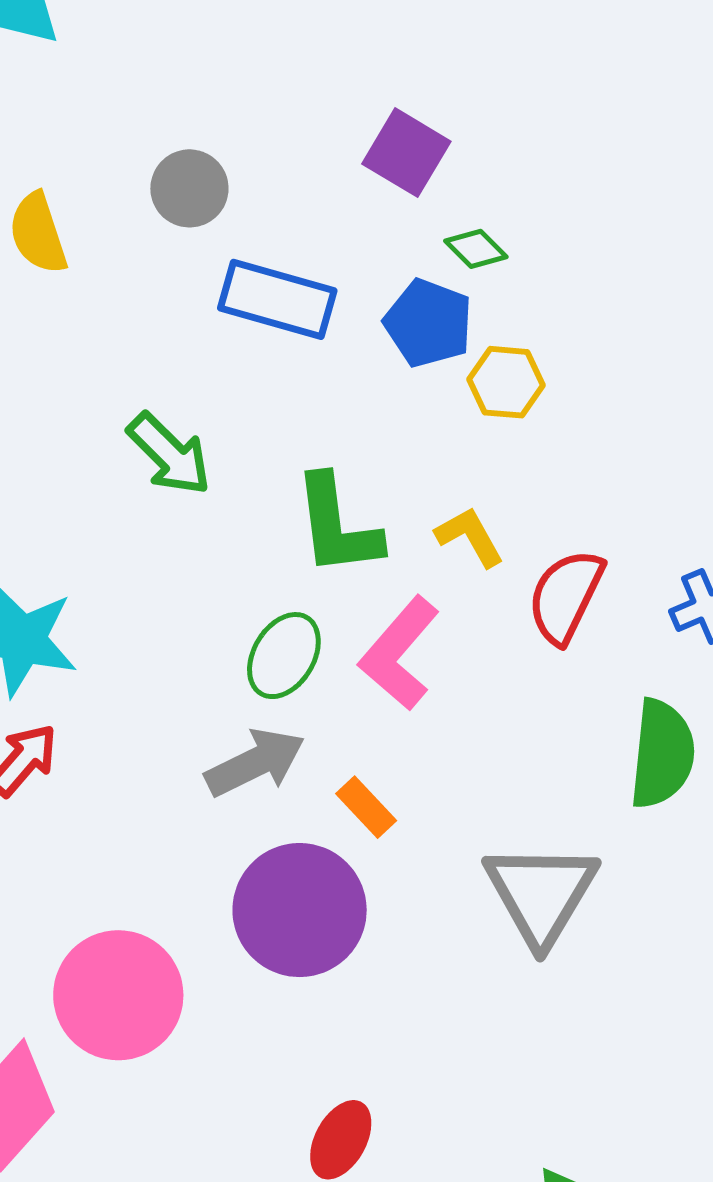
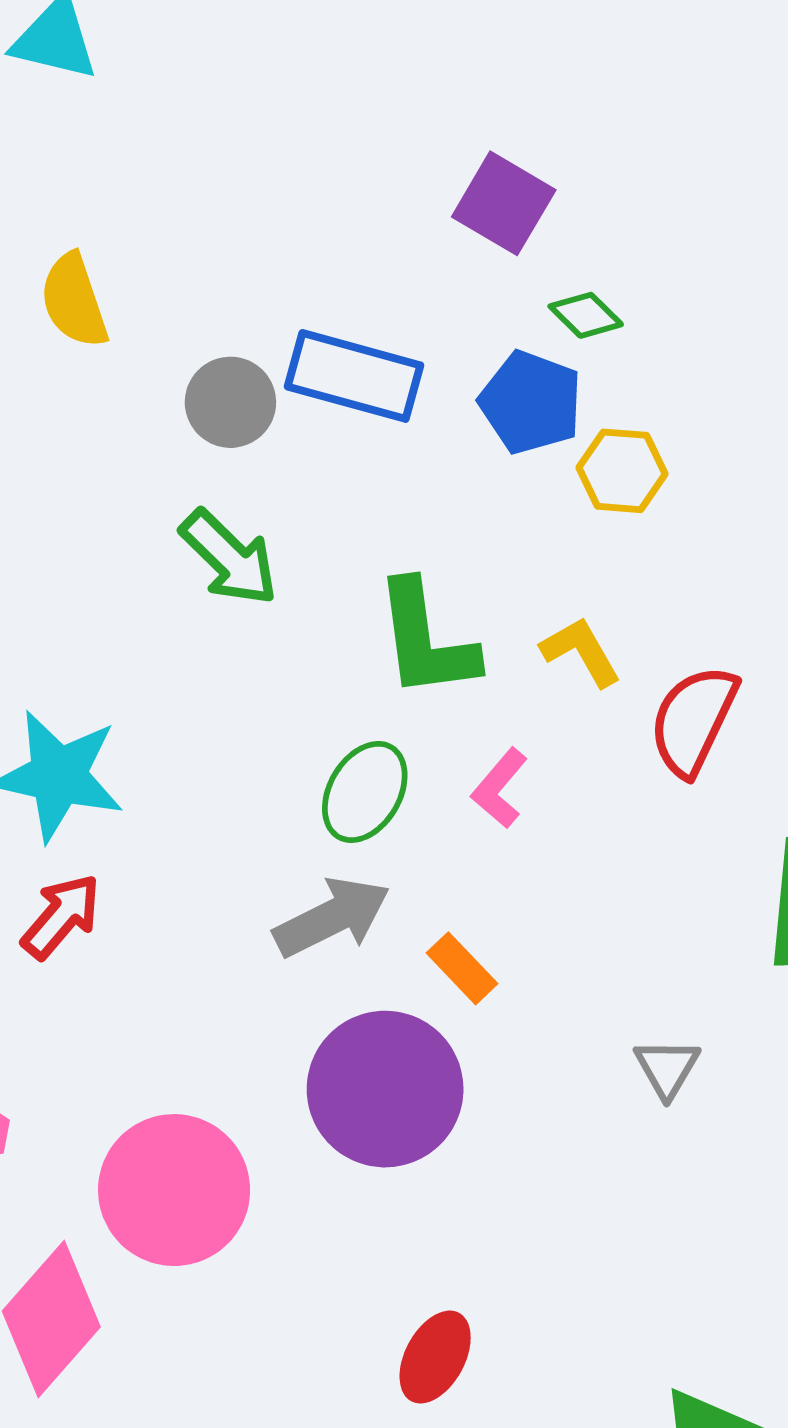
gray circle: (189, 188) -> (230, 402), moved
pink L-shape: (399, 653) -> (500, 788), size x0.6
gray triangle: (541, 894) -> (667, 1068), size x0.5

